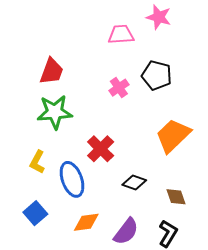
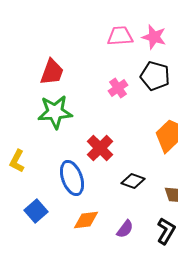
pink star: (159, 17) -> (154, 37), moved
yellow L-shape: (37, 162) -> (17, 161), moved
purple semicircle: (126, 231) -> (125, 229), size x0.7

